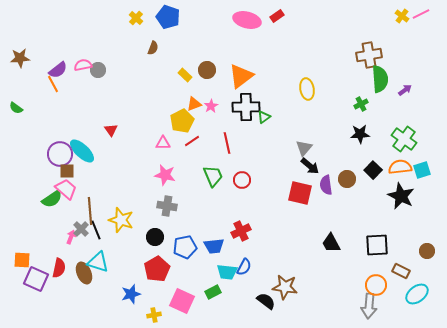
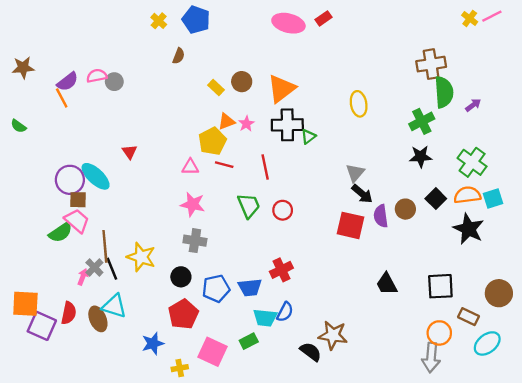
green cross: (361, 104) -> (422, 121), size x1.5
red line: (192, 141) -> (224, 165), turned 49
brown circle: (427, 251) -> (499, 293), size x1.5
orange square: (22, 260) -> (25, 304), size x1.4

